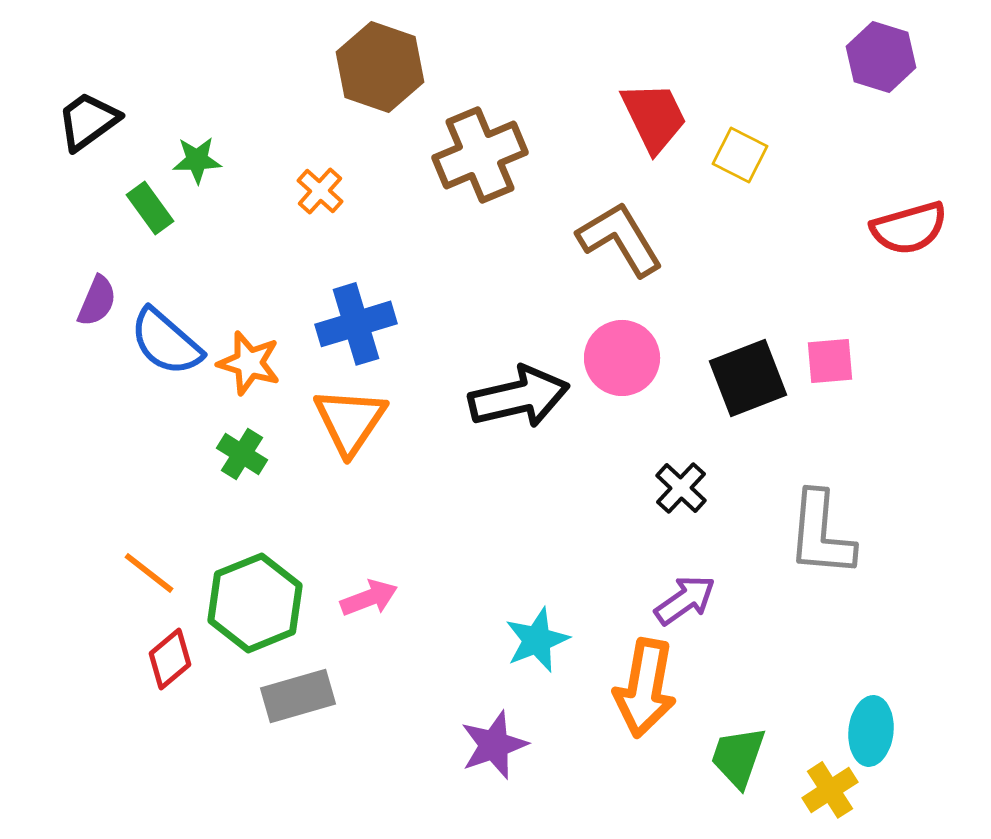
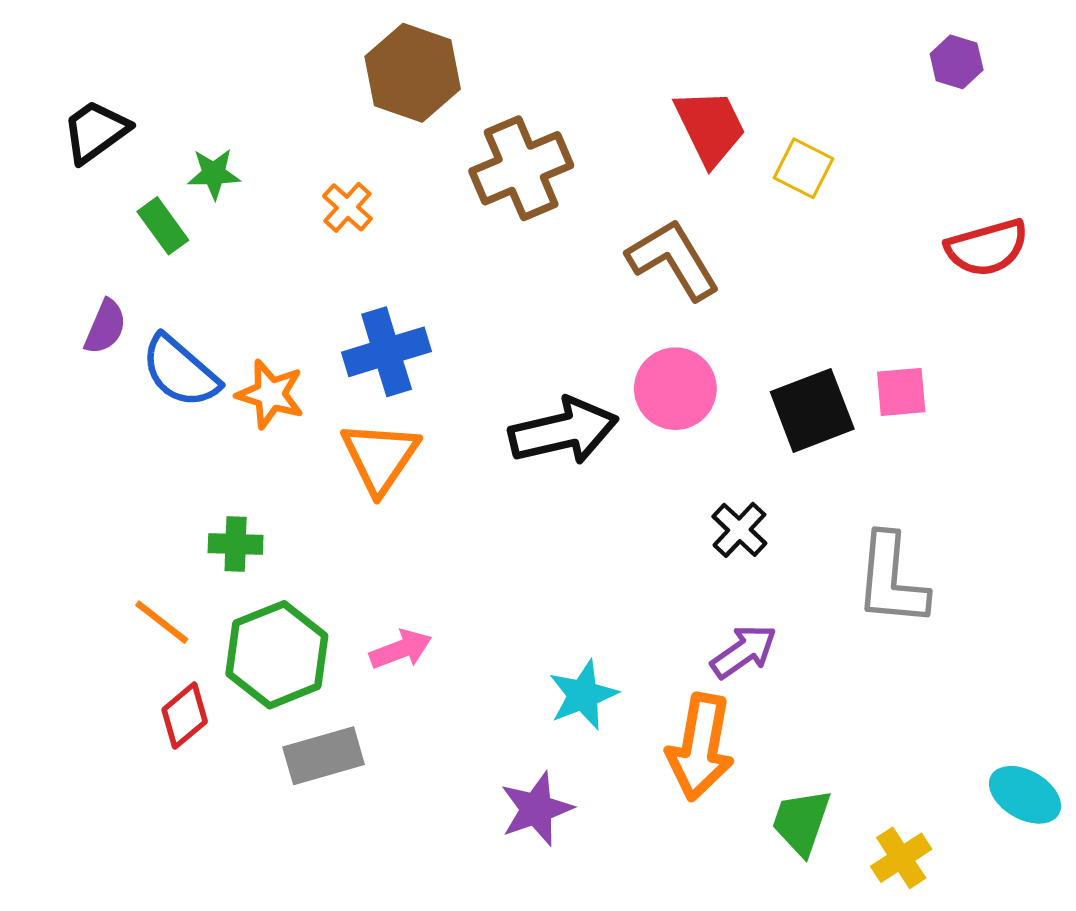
purple hexagon: (881, 57) -> (957, 62), size x0.7
green cross: (242, 454) -> (236, 544), moved, turned -30
cyan ellipse: (871, 731) -> (1025, 795), moved, turned -66

